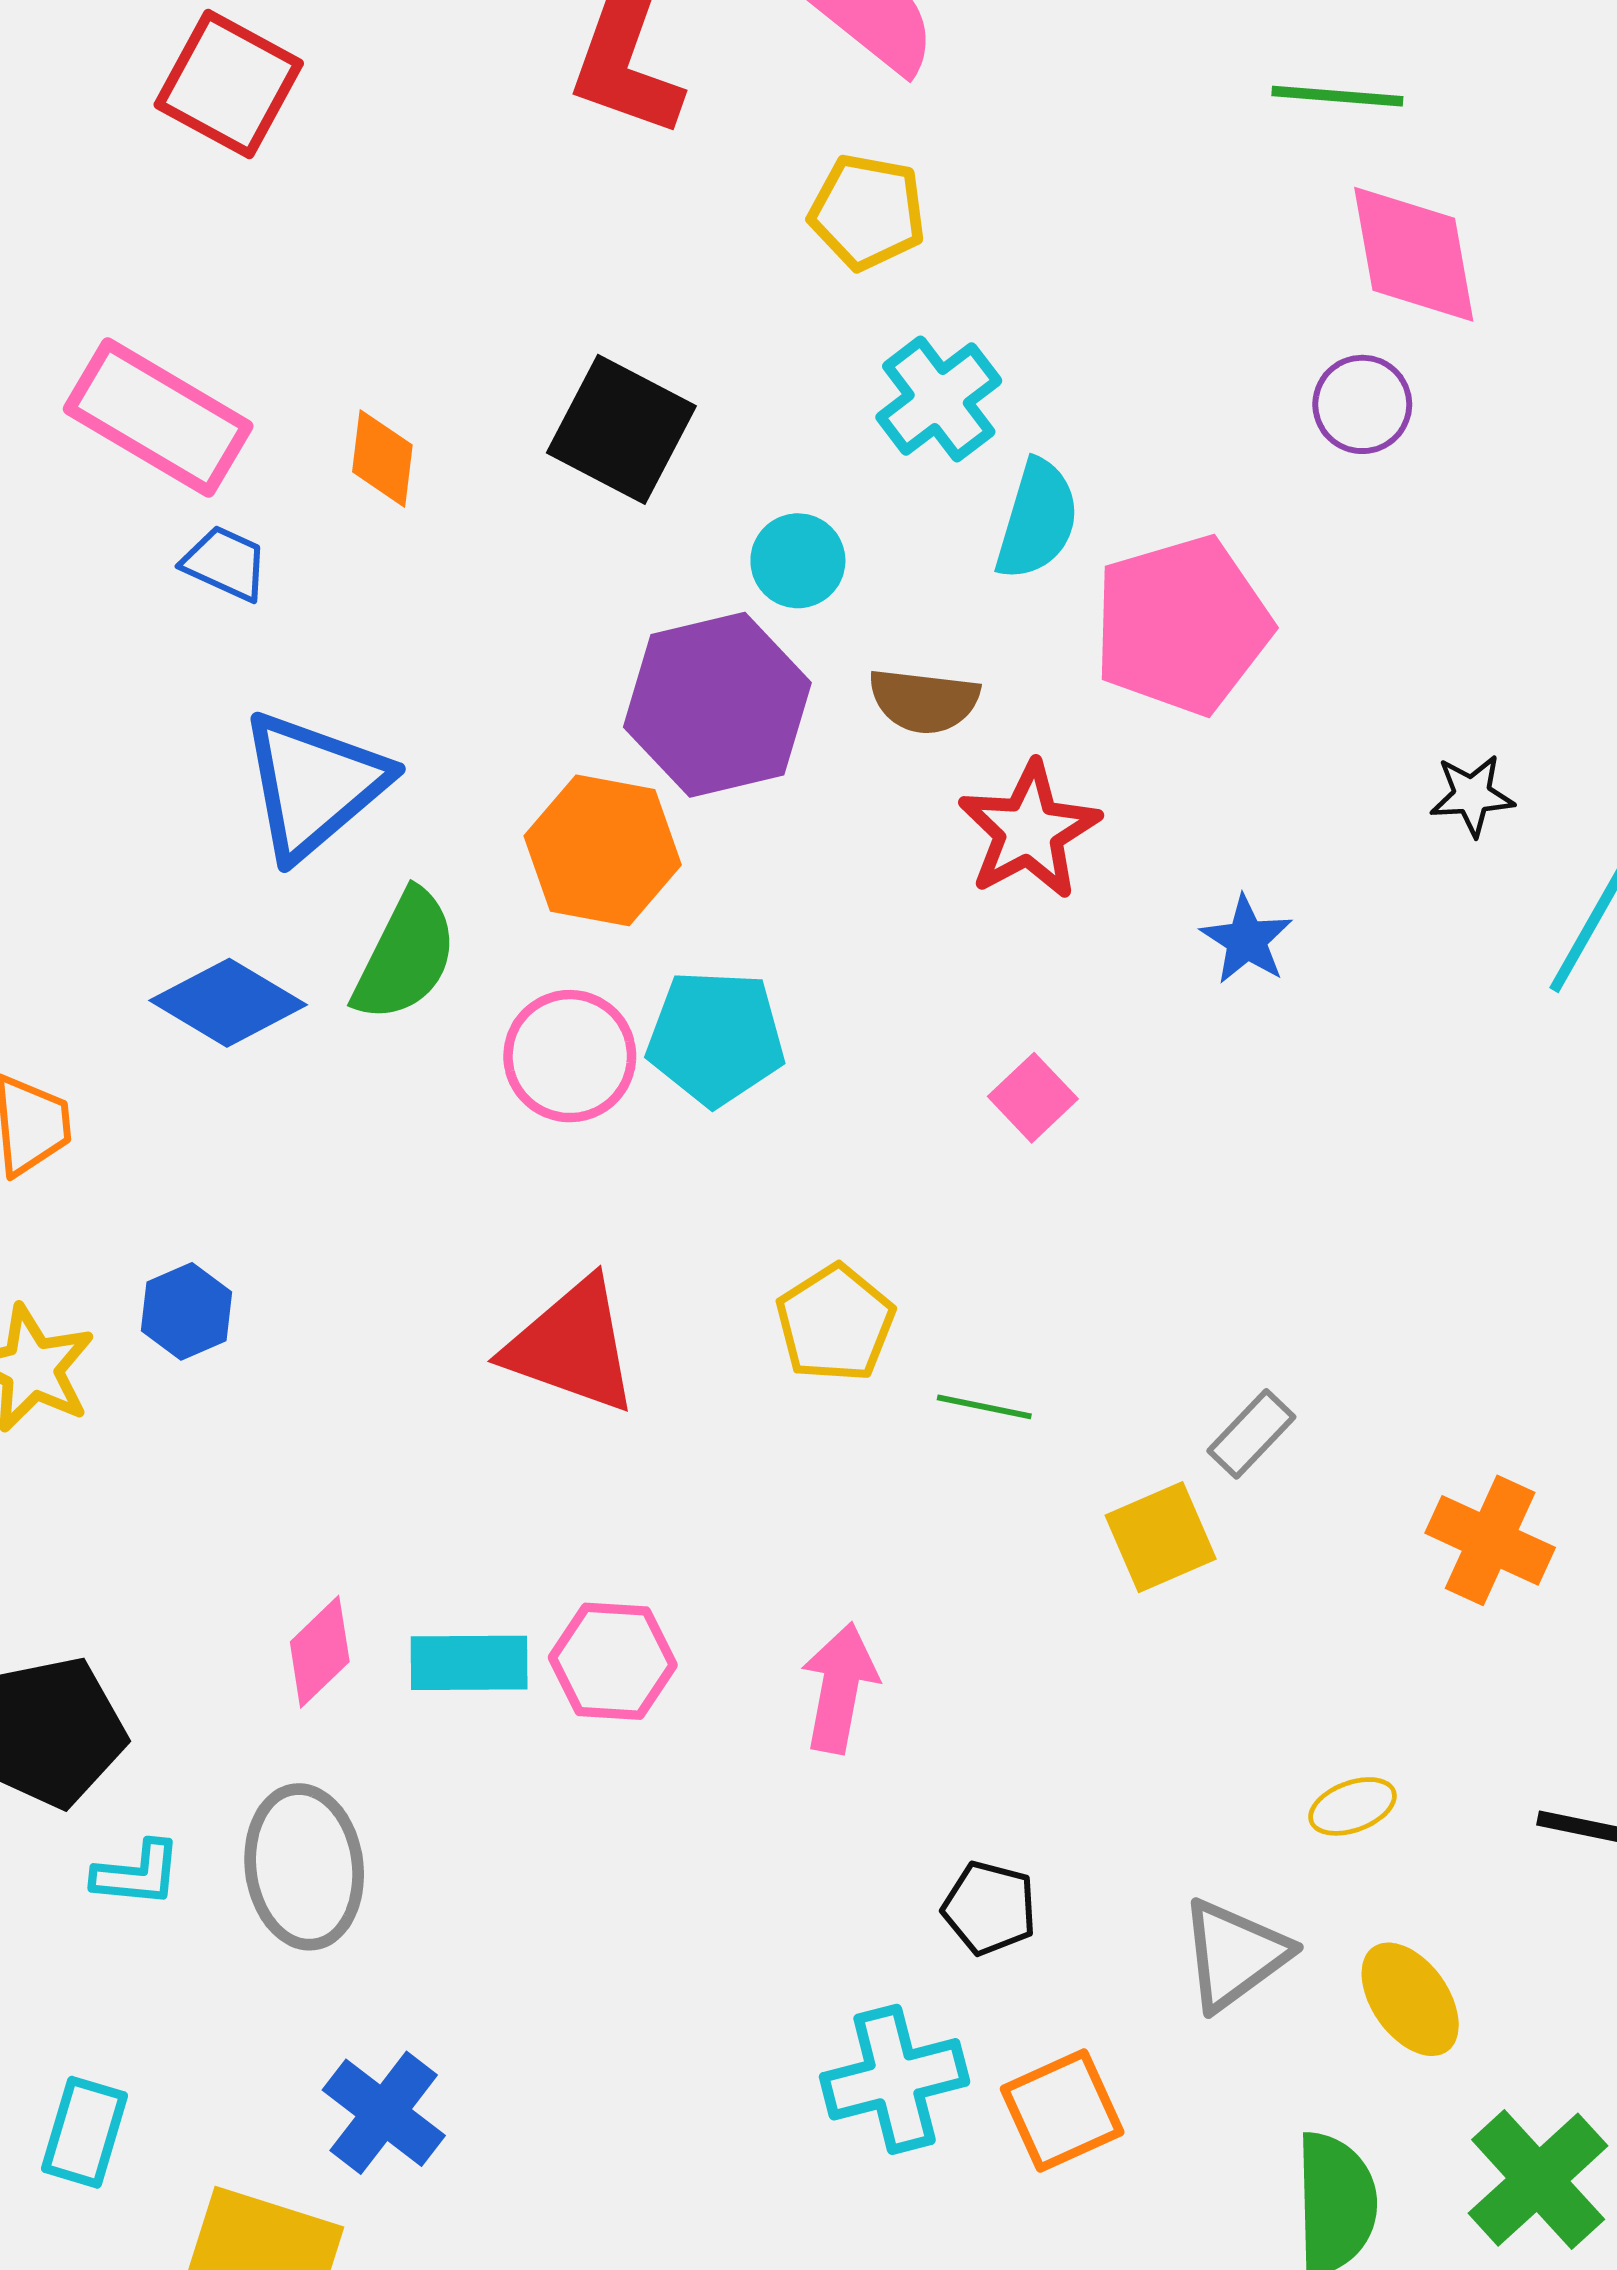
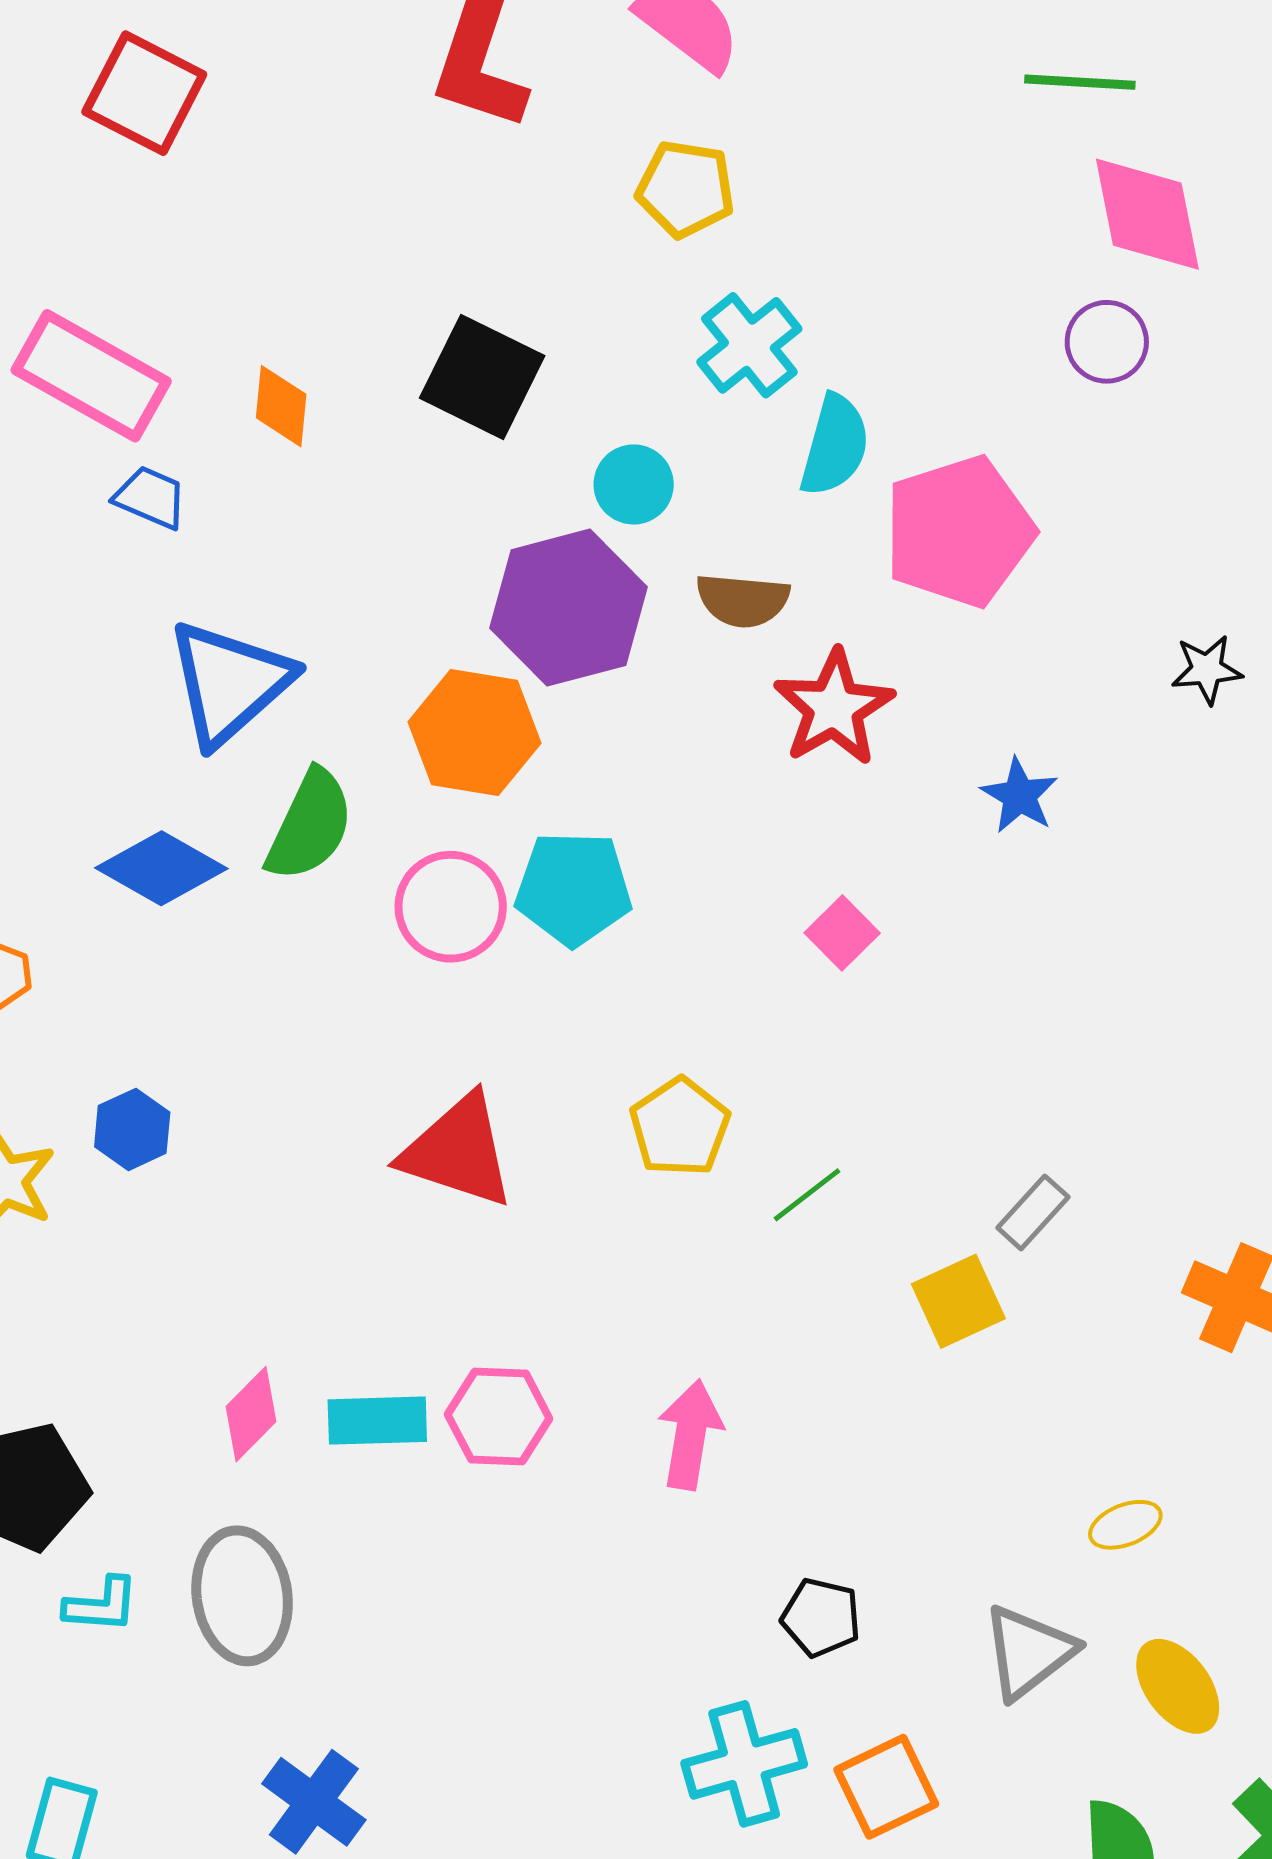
green line: (984, 1407) -> (807, 1195), turned -48

